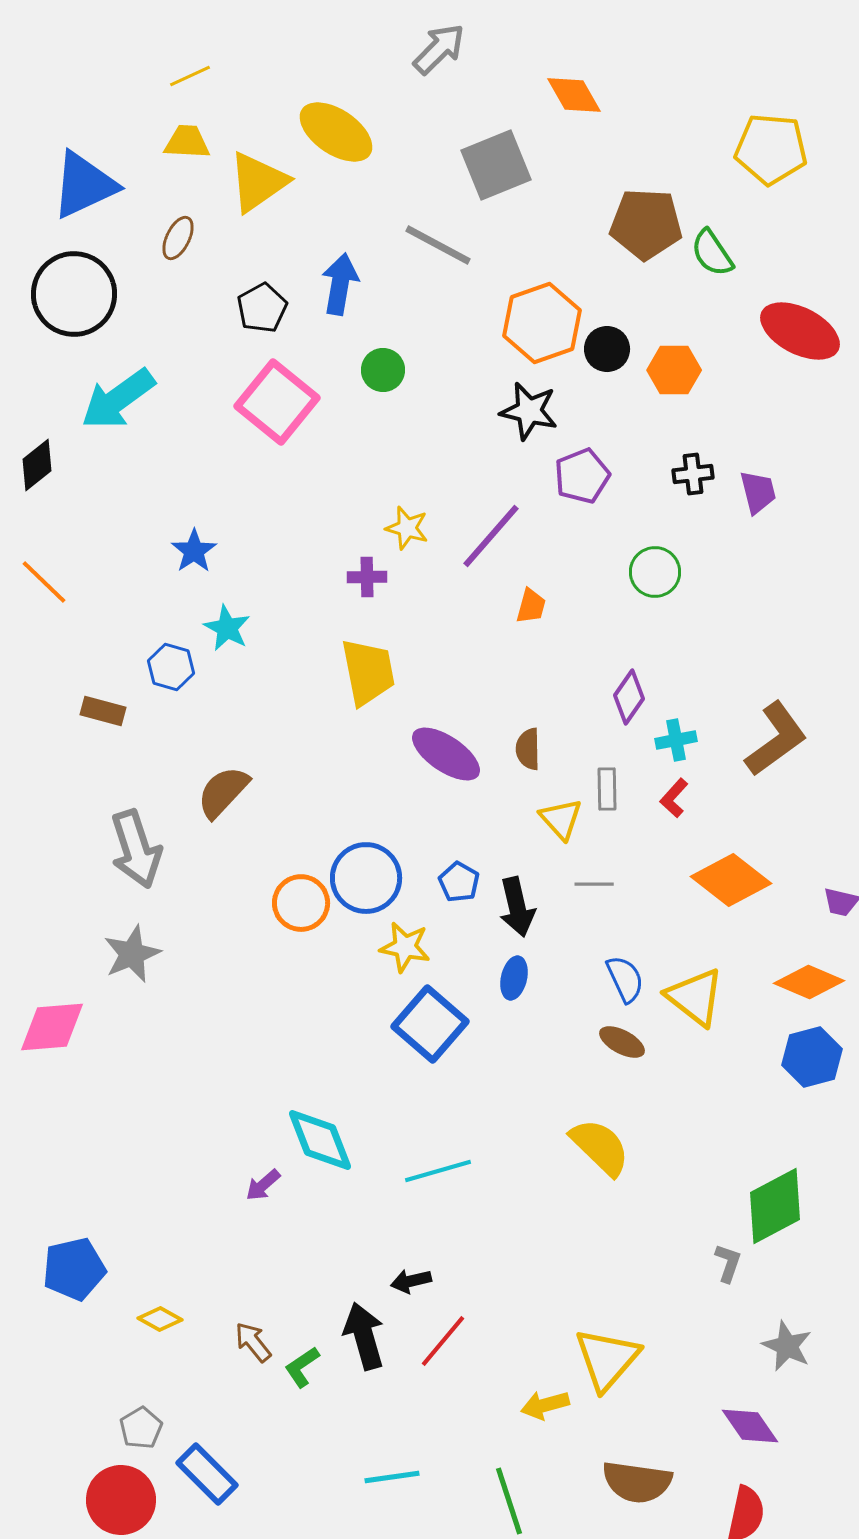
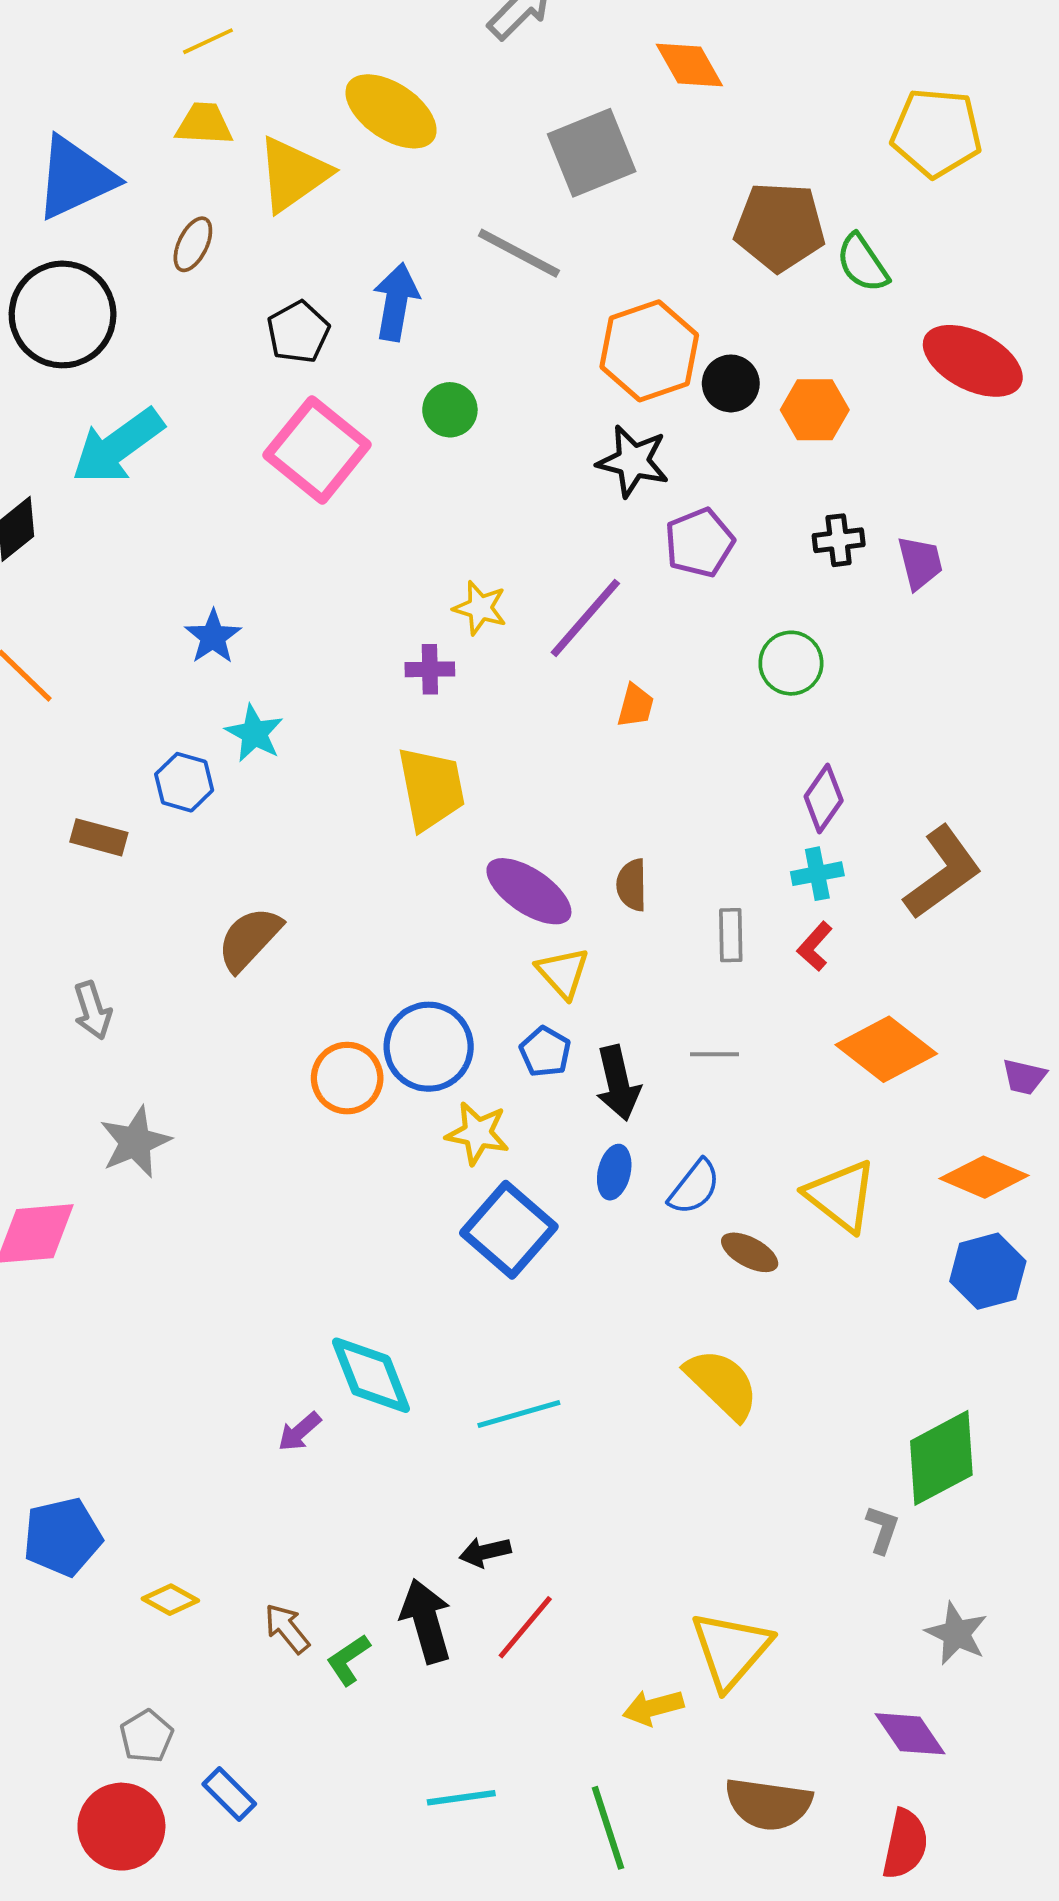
purple diamond: (629, 697) -> (824, 798), moved
yellow triangle: (561, 819) -> (563, 973), moved
gray arrow: (136, 849) -> (93, 1010), moved, size x0.6
blue semicircle: (625, 979) -> (694, 1187), moved, turned 63
blue rectangle: (207, 1474) -> (229, 1794), size x0.7

